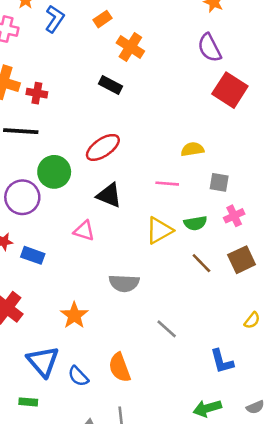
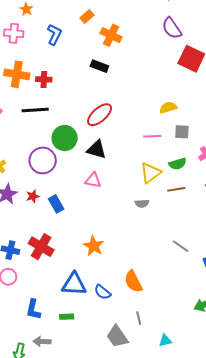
blue L-shape: (55, 19) -> (54, 34), moved
gray square: (219, 182) -> (182, 132), moved
black triangle: (109, 195) -> (97, 149), moved
blue rectangle: (33, 255) -> (56, 204), turned 48
brown line: (201, 263) -> (176, 189), moved, turned -48
gray semicircle: (124, 283) -> (142, 203), moved, size x0.6
gray line: (167, 329) -> (181, 246), moved
blue triangle: (43, 361) -> (74, 284), turned -40

